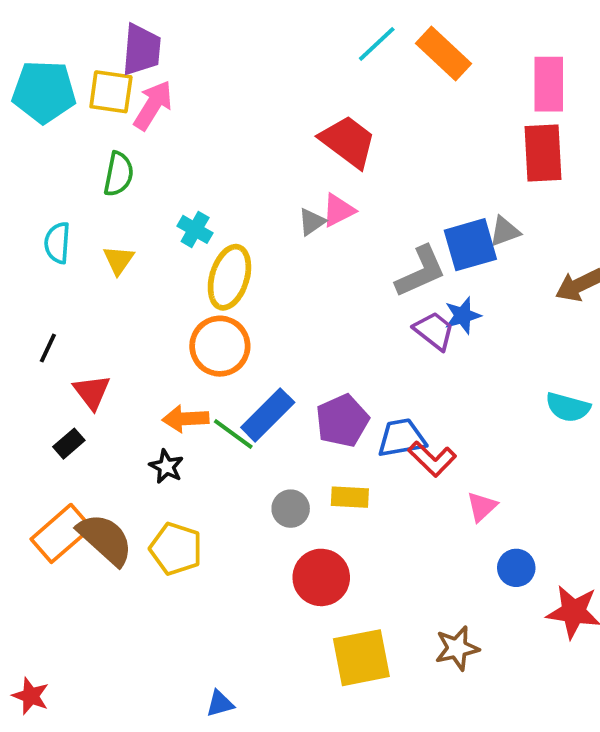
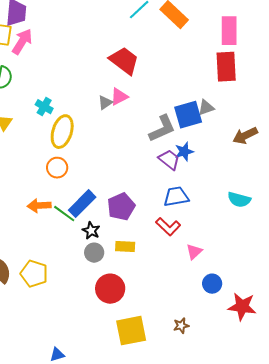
orange circle: (220, 346) -> (57, 168), size x0.7
blue trapezoid: (402, 438) -> (176, 197), moved
black star: (166, 467) -> (91, 231), moved
brown star: (457, 648) -> (181, 326), size x0.7

